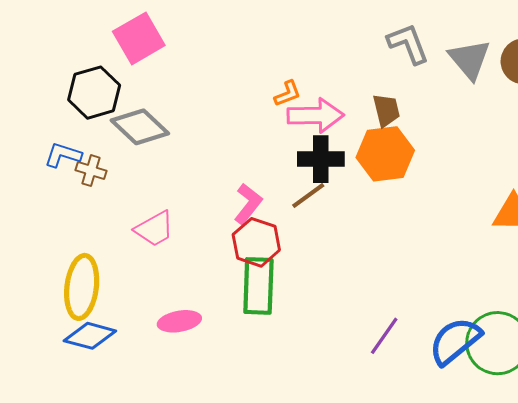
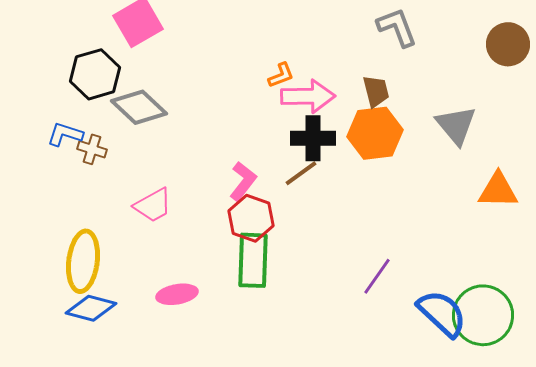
gray triangle: (469, 59) -> (456, 125), moved
purple line: (384, 336) -> (377, 276), moved
blue semicircle: (455, 341) -> (442, 313), turned 82

